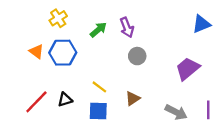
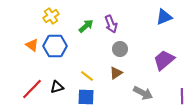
blue triangle: (201, 24) -> (164, 17), moved
brown triangle: (133, 98) -> (116, 73), moved
gray arrow: (176, 112) -> (143, 93), moved

